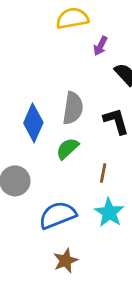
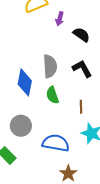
green semicircle: (67, 149) -> (52, 95), turned -54
blue semicircle: (58, 215) -> (56, 143), turned 44

